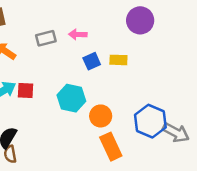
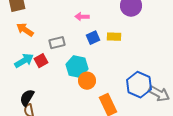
gray rectangle: (46, 38) -> (57, 43), moved
red square: (25, 90) -> (41, 61), turned -32
orange circle: (101, 116) -> (87, 81), moved

